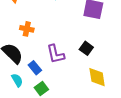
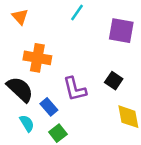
orange cross: (27, 29) -> (37, 58), size x1.5

